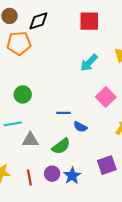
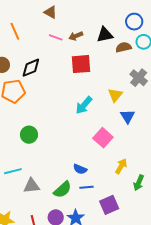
green circle: (23, 94) -> (29, 135), moved
blue line: (63, 113) -> (87, 187), moved

